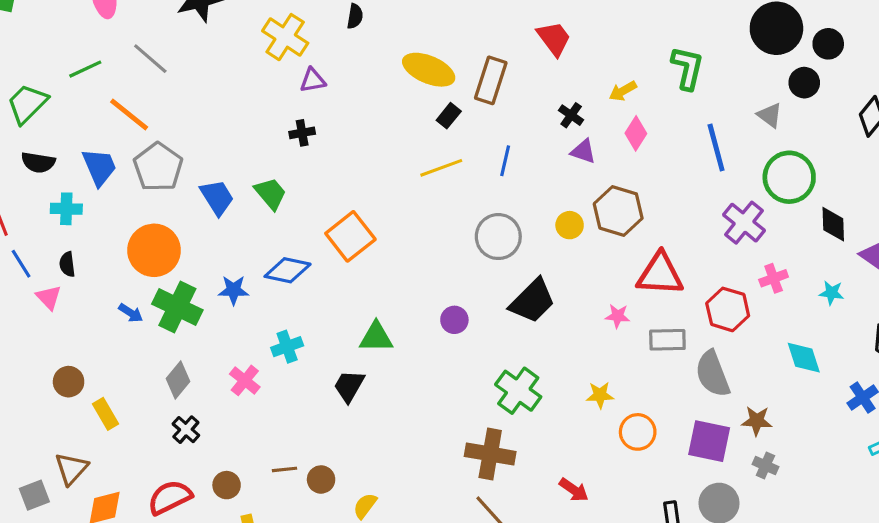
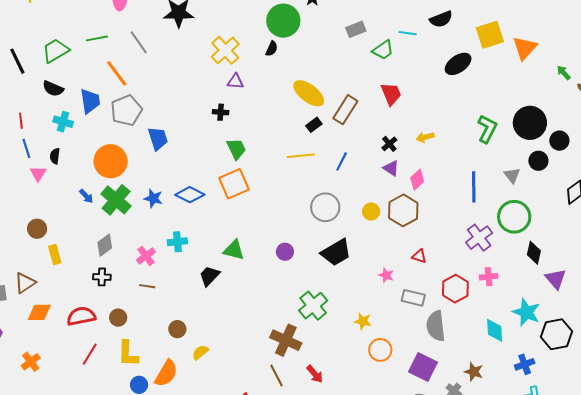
green L-shape: (687, 68) -> (487, 129), moved
pink diamond: (636, 133) -> (417, 180), moved
green trapezoid: (270, 194) -> (236, 149), moved
red triangle: (660, 274) -> (419, 256), size x0.5
cyan star: (832, 293) -> (526, 312), moved, size x1.8
brown star: (757, 421) -> (474, 372), moved
black cross: (186, 430) -> (102, 277), turned 36
brown line: (284, 469) -> (147, 286), moved
red arrow: (574, 490) -> (315, 374), moved

